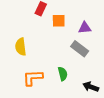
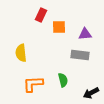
gray rectangle: (80, 49) -> (80, 55), turned -30
black arrow: (91, 87) -> (91, 93), turned -49

